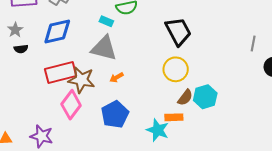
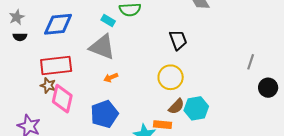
black trapezoid: (178, 31) -> (178, 40), size x0.7
brown star: (81, 80) -> (48, 85), moved, size x0.6
pink diamond: (71, 105) -> (62, 99), turned -32

